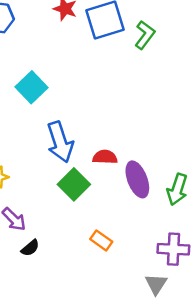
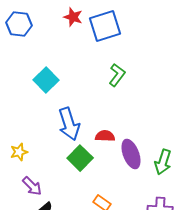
green L-shape: (145, 35) -> (117, 75), moved

